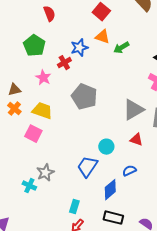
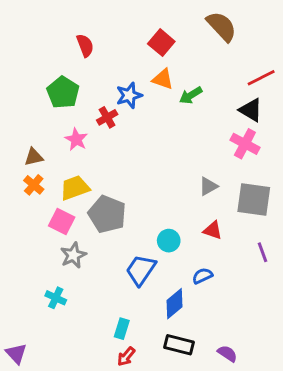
gray pentagon: (84, 97) -> (107, 214), moved
gray triangle: (133, 110) -> (208, 186), size x0.6
yellow trapezoid: (42, 111) -> (75, 188), turned -40
gray star: (45, 173) -> (73, 255), moved

